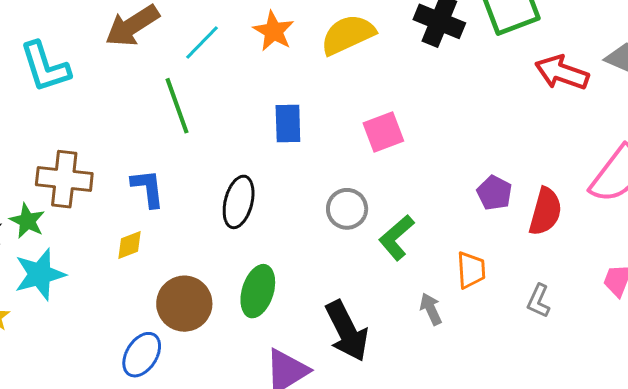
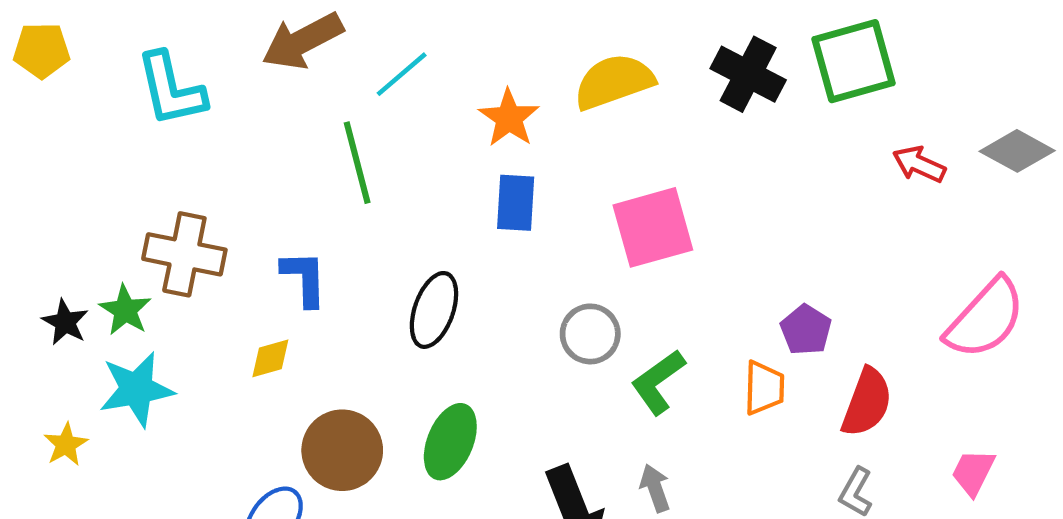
orange star: (274, 31) -> (509, 118), moved
red arrow: (562, 73) -> (919, 164), size x0.7
pink square: (383, 132) -> (653, 227), size x1.4
red semicircle: (545, 211) -> (867, 402), moved
orange trapezoid: (471, 270) -> (764, 388), moved
gray arrow: (431, 309) -> (655, 488), moved

